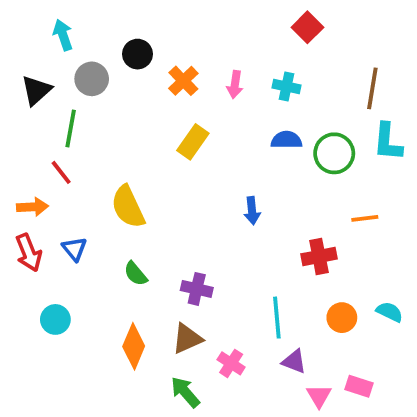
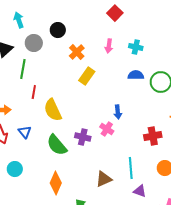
red square: (307, 27) -> (115, 13), moved
orange cross: (183, 81) -> (77, 52), moved
red line: (61, 172) -> (34, 92), moved, turned 48
green semicircle: (136, 274) -> (57, 145), size x1.6
purple cross: (197, 289) -> (83, 137), moved
brown triangle: (187, 339) -> (104, 179), moved
pink cross: (231, 363) -> (107, 129), moved

